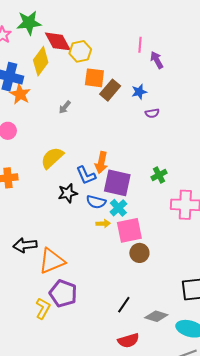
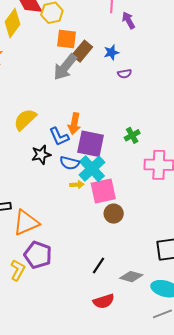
gray arrow: (65, 107) -> (65, 67), moved, size x2.0
cyan cross: (118, 208) -> (92, 169), size x1.5

